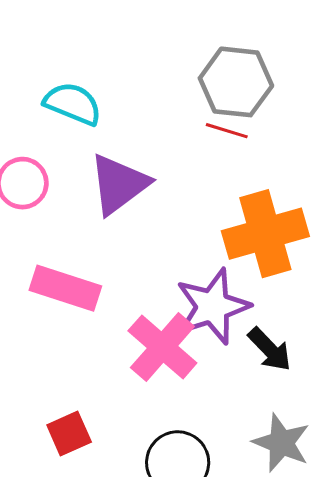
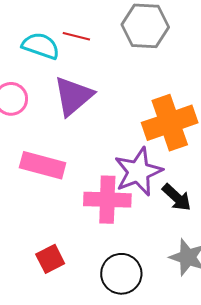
red line: (227, 131) -> (76, 36), moved
pink cross: (162, 347) -> (107, 200), turned -36

